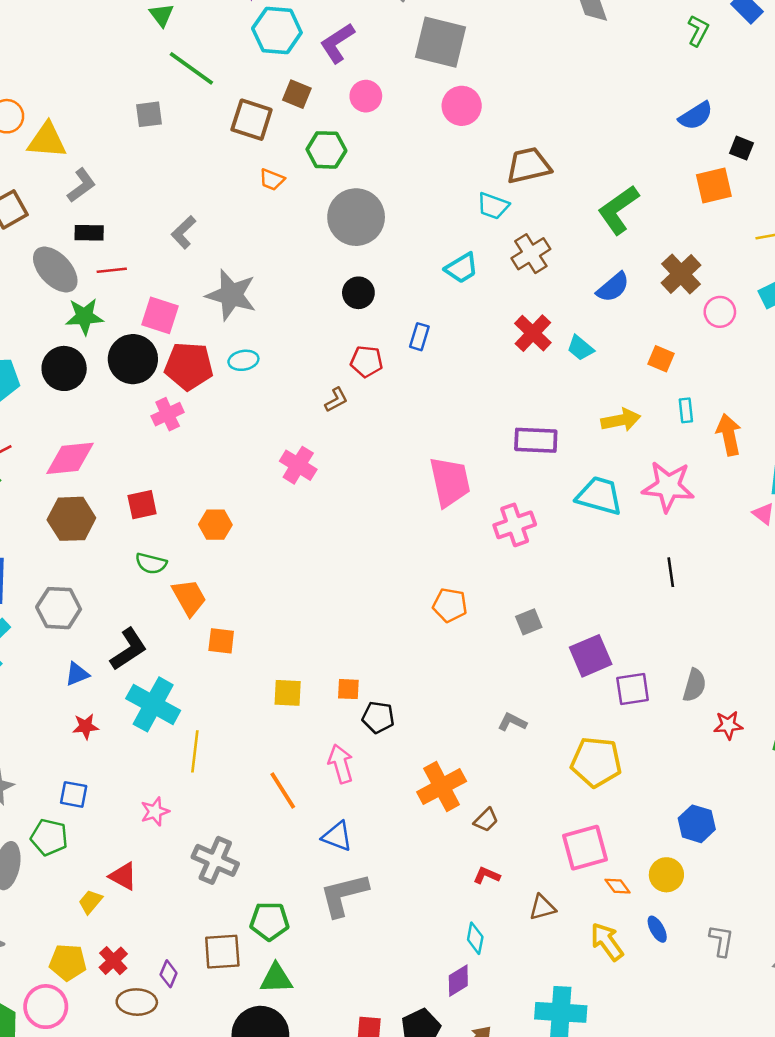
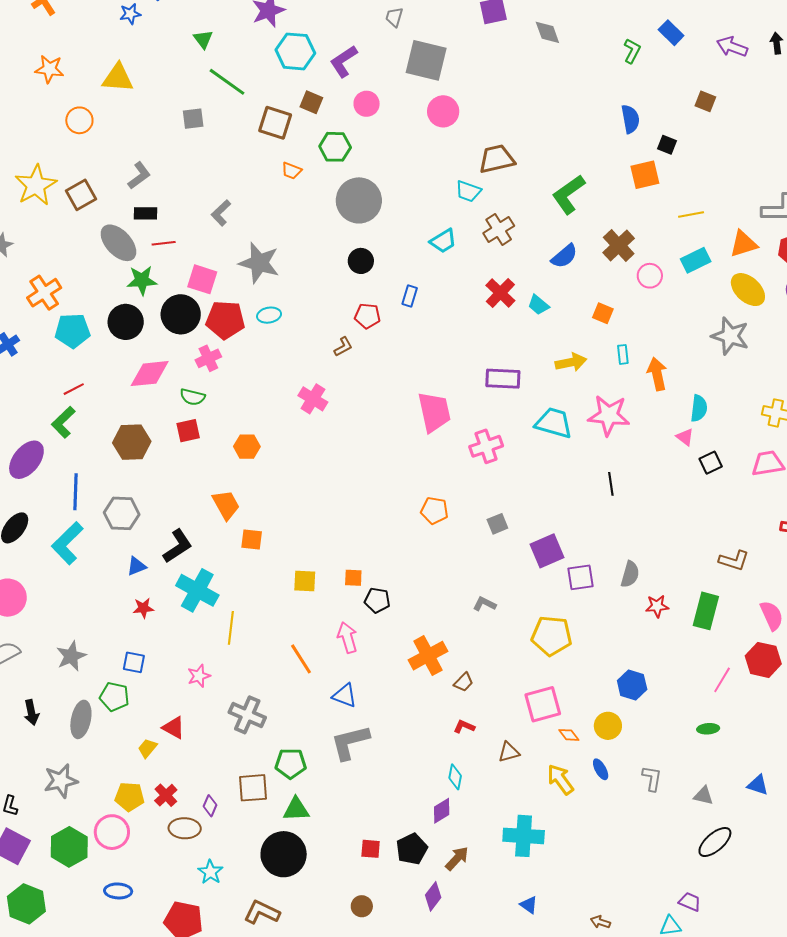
blue semicircle: (696, 116) -> (630, 119), turned -68
yellow triangle: (47, 140) -> (118, 78), moved
pink diamond: (70, 458) -> (150, 374), moved
green semicircle: (151, 563) -> (193, 397), moved

